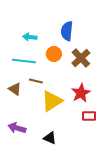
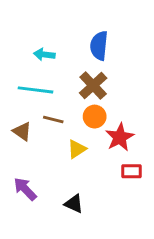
orange circle: (54, 54) -> (95, 117), moved
brown cross: (81, 58) -> (93, 86), moved
yellow triangle: (52, 101) -> (77, 149), size x0.6
purple arrow: (17, 128) -> (25, 189), turned 30

